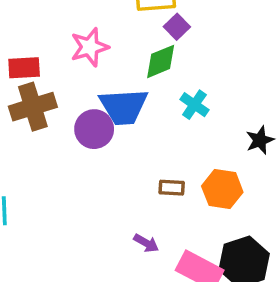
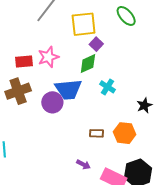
red rectangle: (24, 68) -> (24, 61), moved

